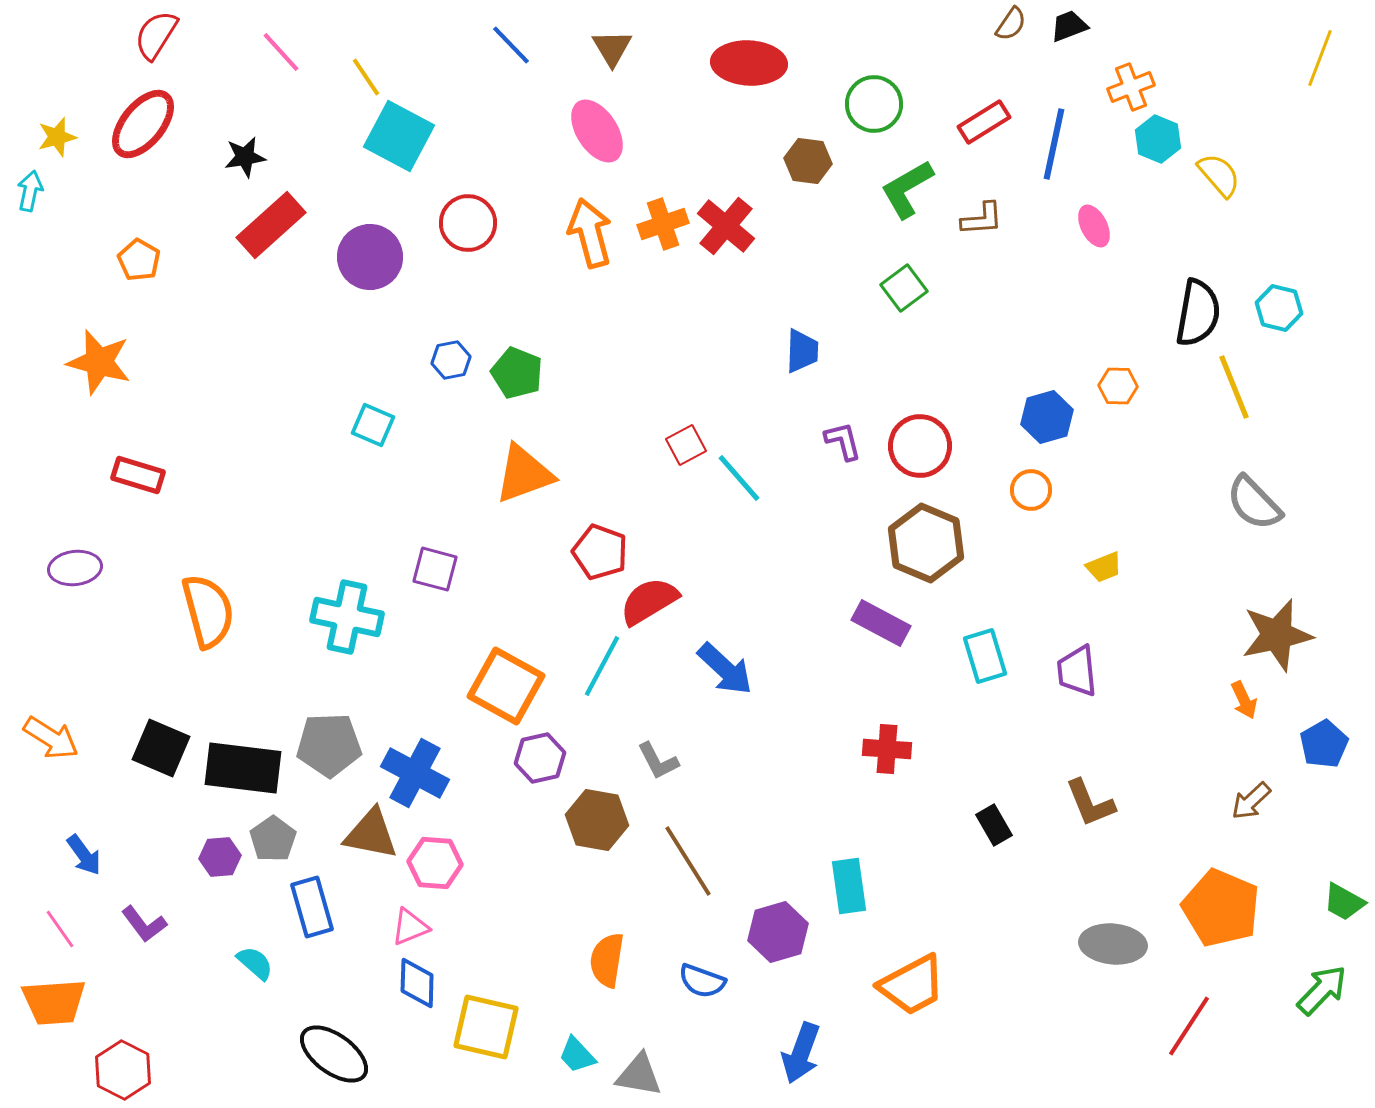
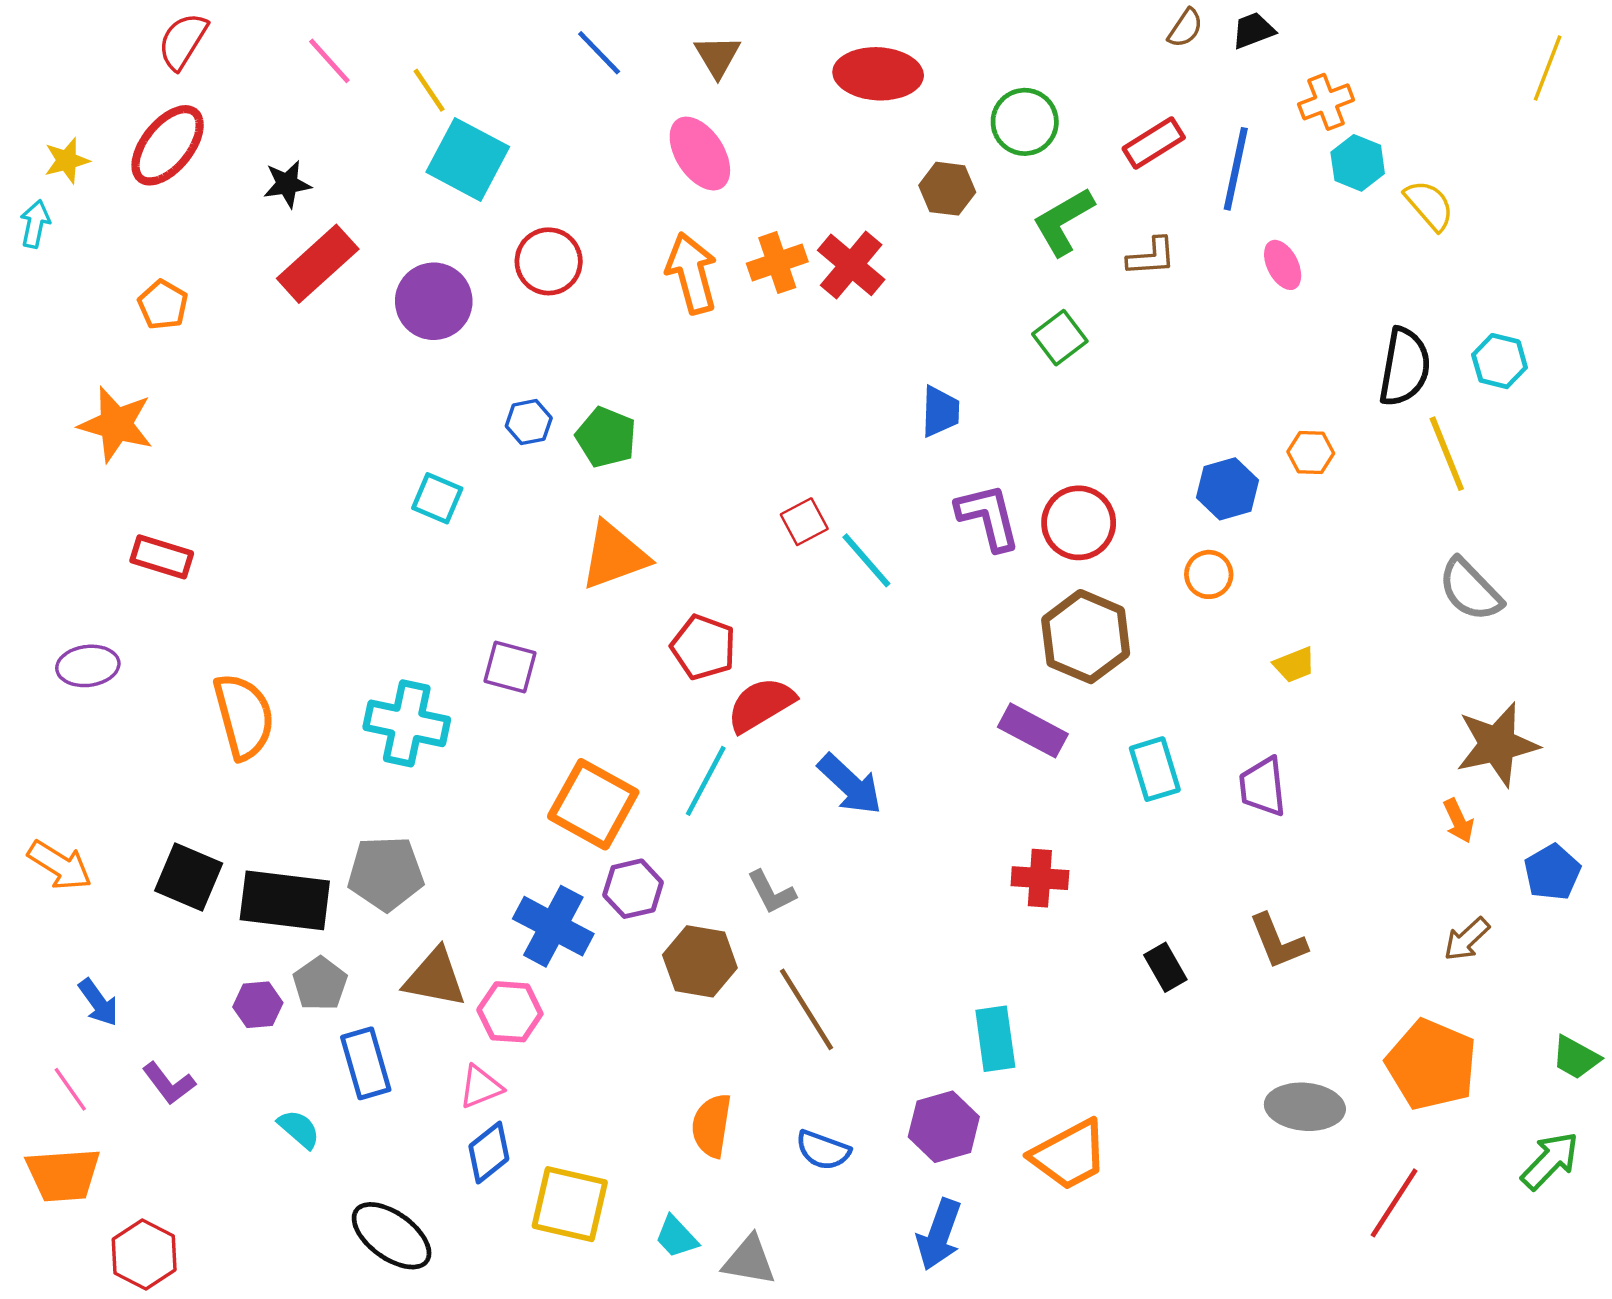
purple L-shape: (843, 441) -> (988, 517), size x1.5
blue cross: (415, 773) -> (553, 926), moved
purple hexagon: (778, 932) -> (944, 1127), moved
blue diamond: (417, 983) -> (489, 1153), turned 50

